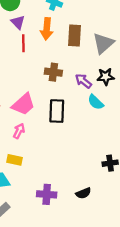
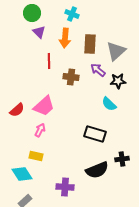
red line: (23, 43) -> (49, 61), moved
purple arrow: (83, 81) -> (98, 70), moved
black rectangle: (57, 111) -> (95, 134), moved, turned -75
black semicircle: (83, 193) -> (97, 170), moved, size x1.6

